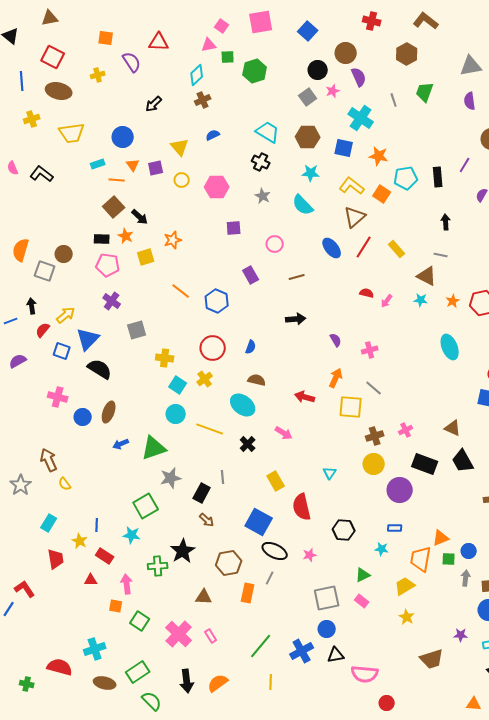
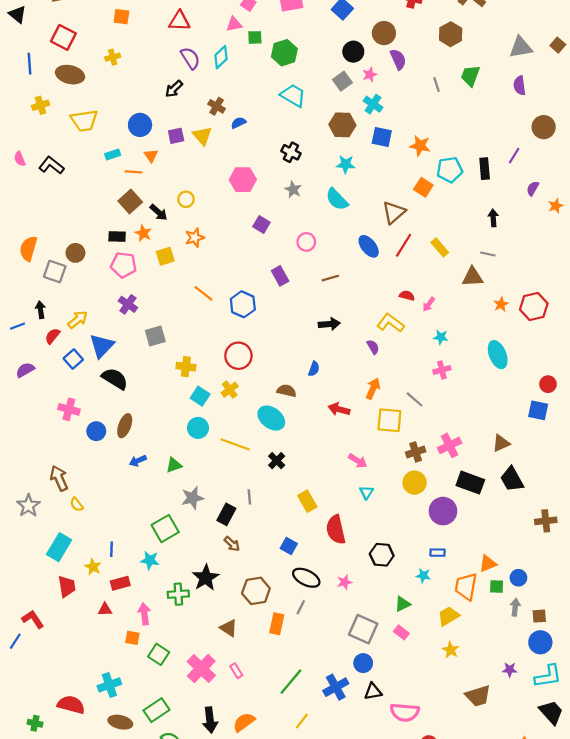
purple semicircle: (132, 62) -> (190, 58), moved
brown cross: (203, 100) -> (217, 106), moved, turned -35
cyan cross: (361, 118) -> (373, 104), moved, size x0.7
cyan trapezoid: (268, 132) -> (293, 95), moved
purple square: (156, 168) -> (176, 136), moved
yellow circle: (182, 180) -> (186, 199), moved
yellow L-shape: (352, 186) -> (390, 323), moved
purple square: (234, 228) -> (261, 224), turned 35
brown triangle: (427, 276) -> (473, 277), turned -30
cyan star: (421, 300) -> (441, 337), moved
blue semicircle: (251, 347) -> (314, 369), moved
pink cross: (370, 350) -> (442, 370), moved
blue square: (62, 351) -> (73, 359), turned 30
brown triangle: (453, 428) -> (501, 443), turned -48
pink cross: (406, 430) -> (450, 445), size x1.5
pink arrow: (284, 433) -> (358, 461), moved
green triangle: (154, 448) -> (174, 465), size x0.6
blue square: (259, 522) -> (289, 546), size x0.6
cyan rectangle: (49, 523) -> (59, 547), size x1.4
red rectangle: (105, 556) -> (120, 583), turned -48
brown triangle: (204, 597) -> (229, 628), turned 30
gray square: (327, 598) -> (363, 629), turned 36
yellow line: (271, 682) -> (302, 721), turned 35

